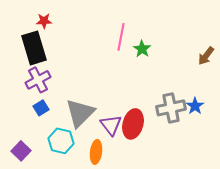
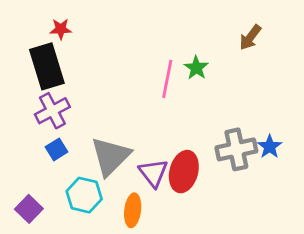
pink line: (121, 37) -> (167, 79), moved
brown arrow: (206, 56) -> (250, 37), moved

